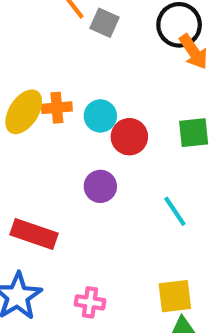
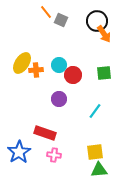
orange cross: (57, 108) -> (36, 70), moved
cyan line: (175, 211) -> (95, 111), turned 70
red rectangle: (34, 234) -> (45, 133), moved

